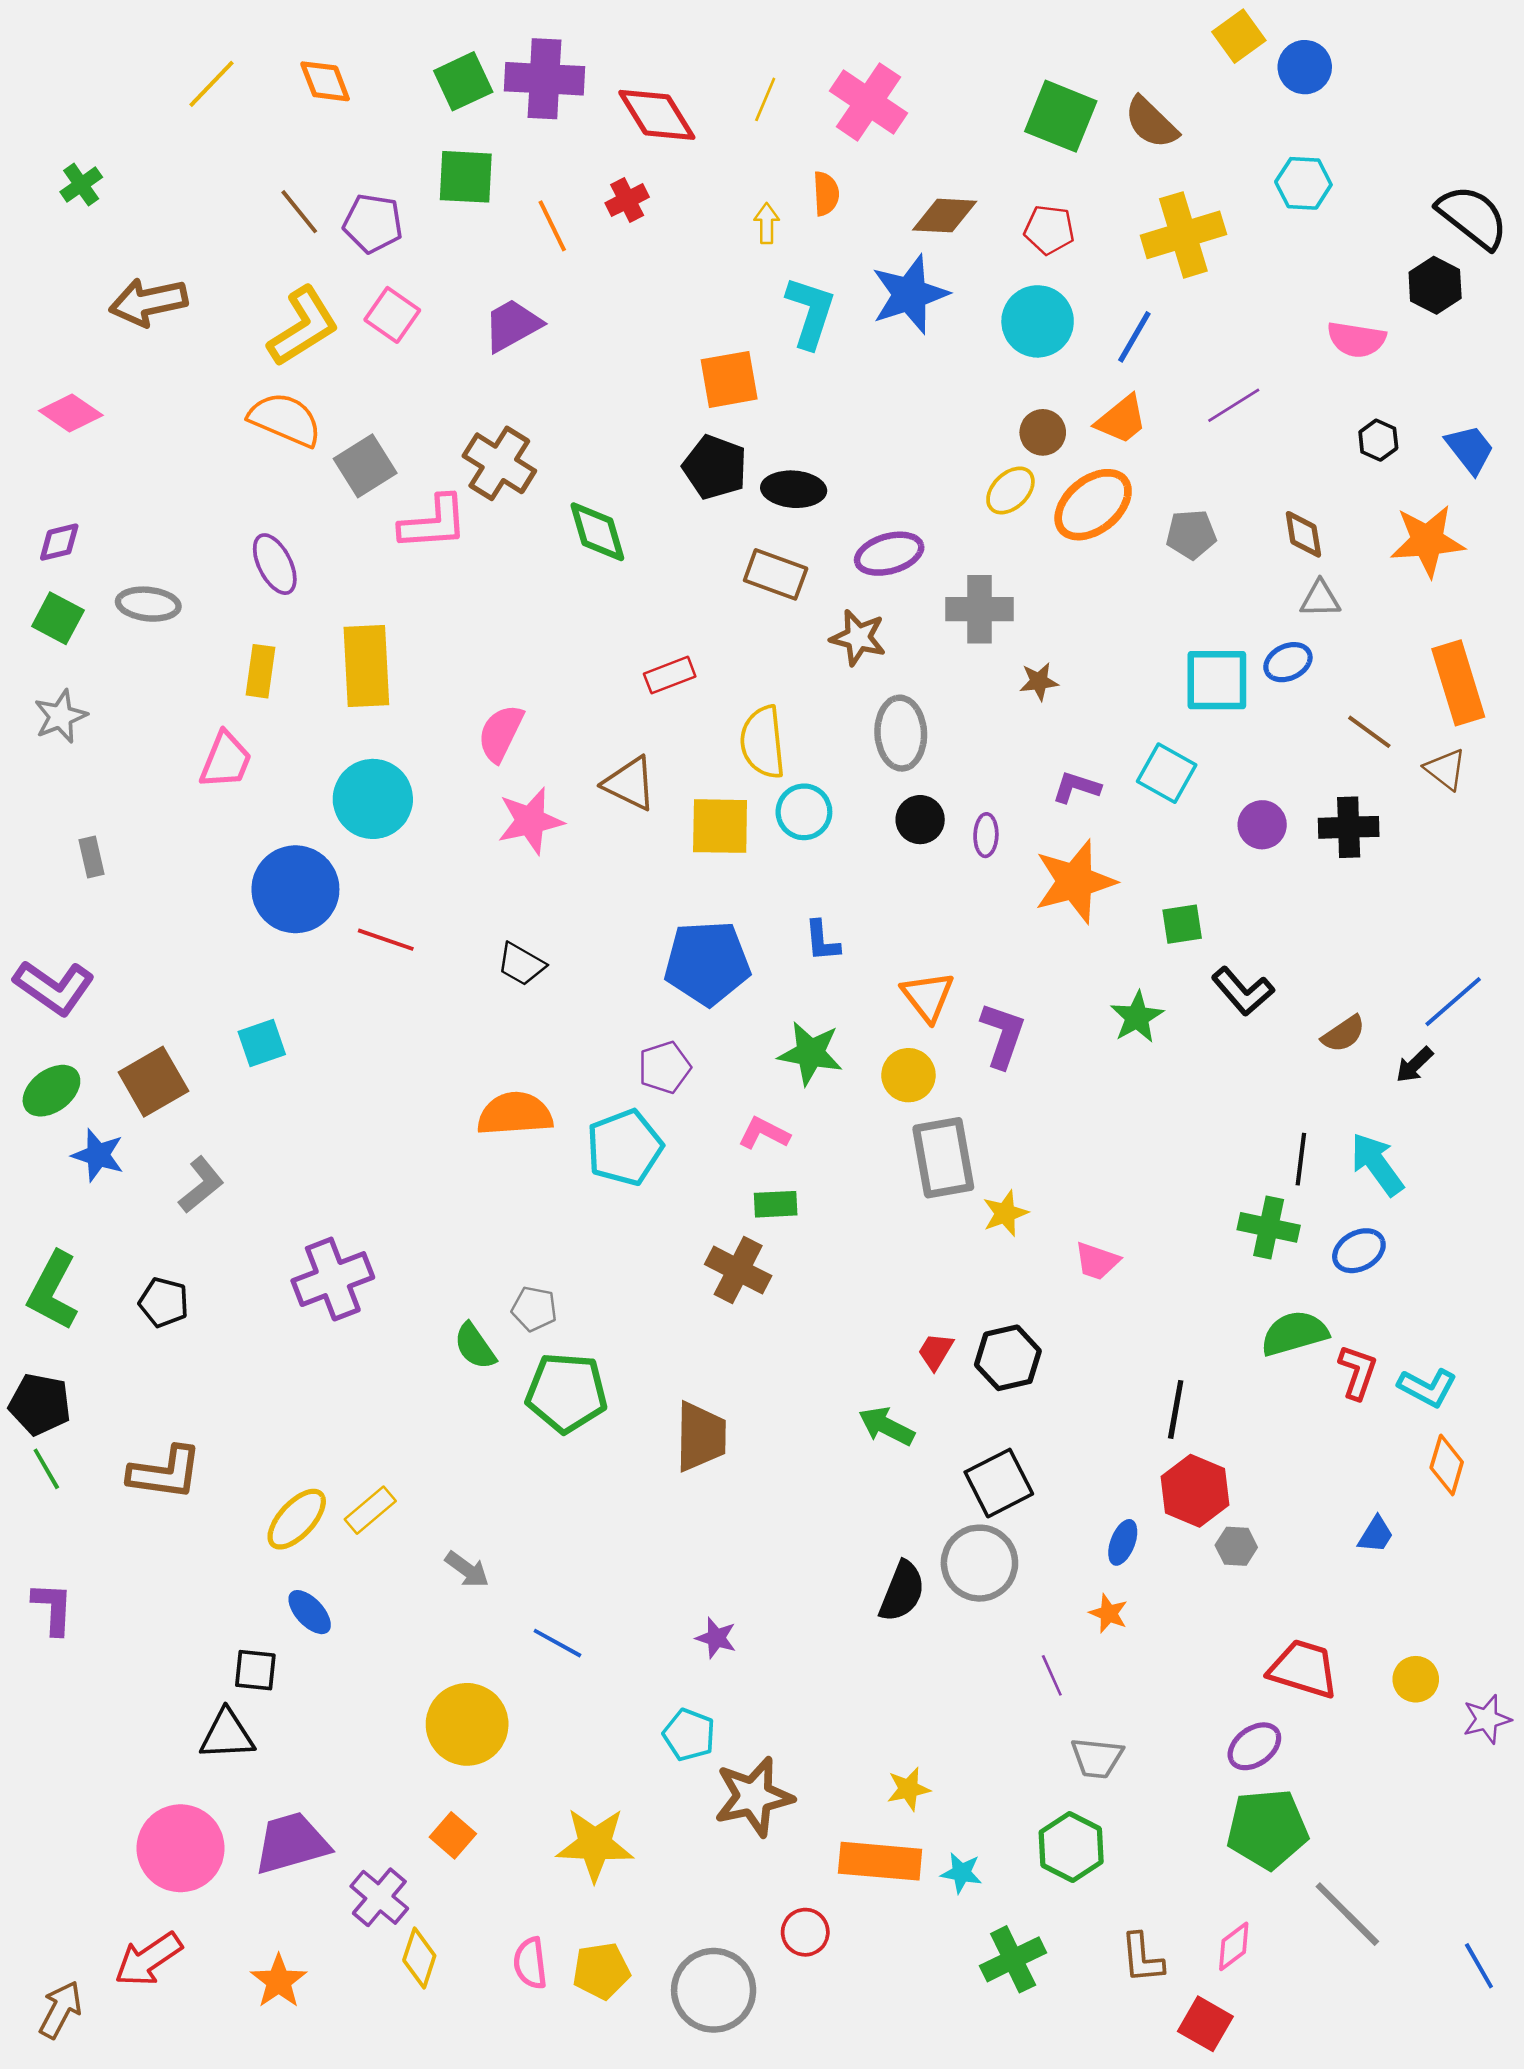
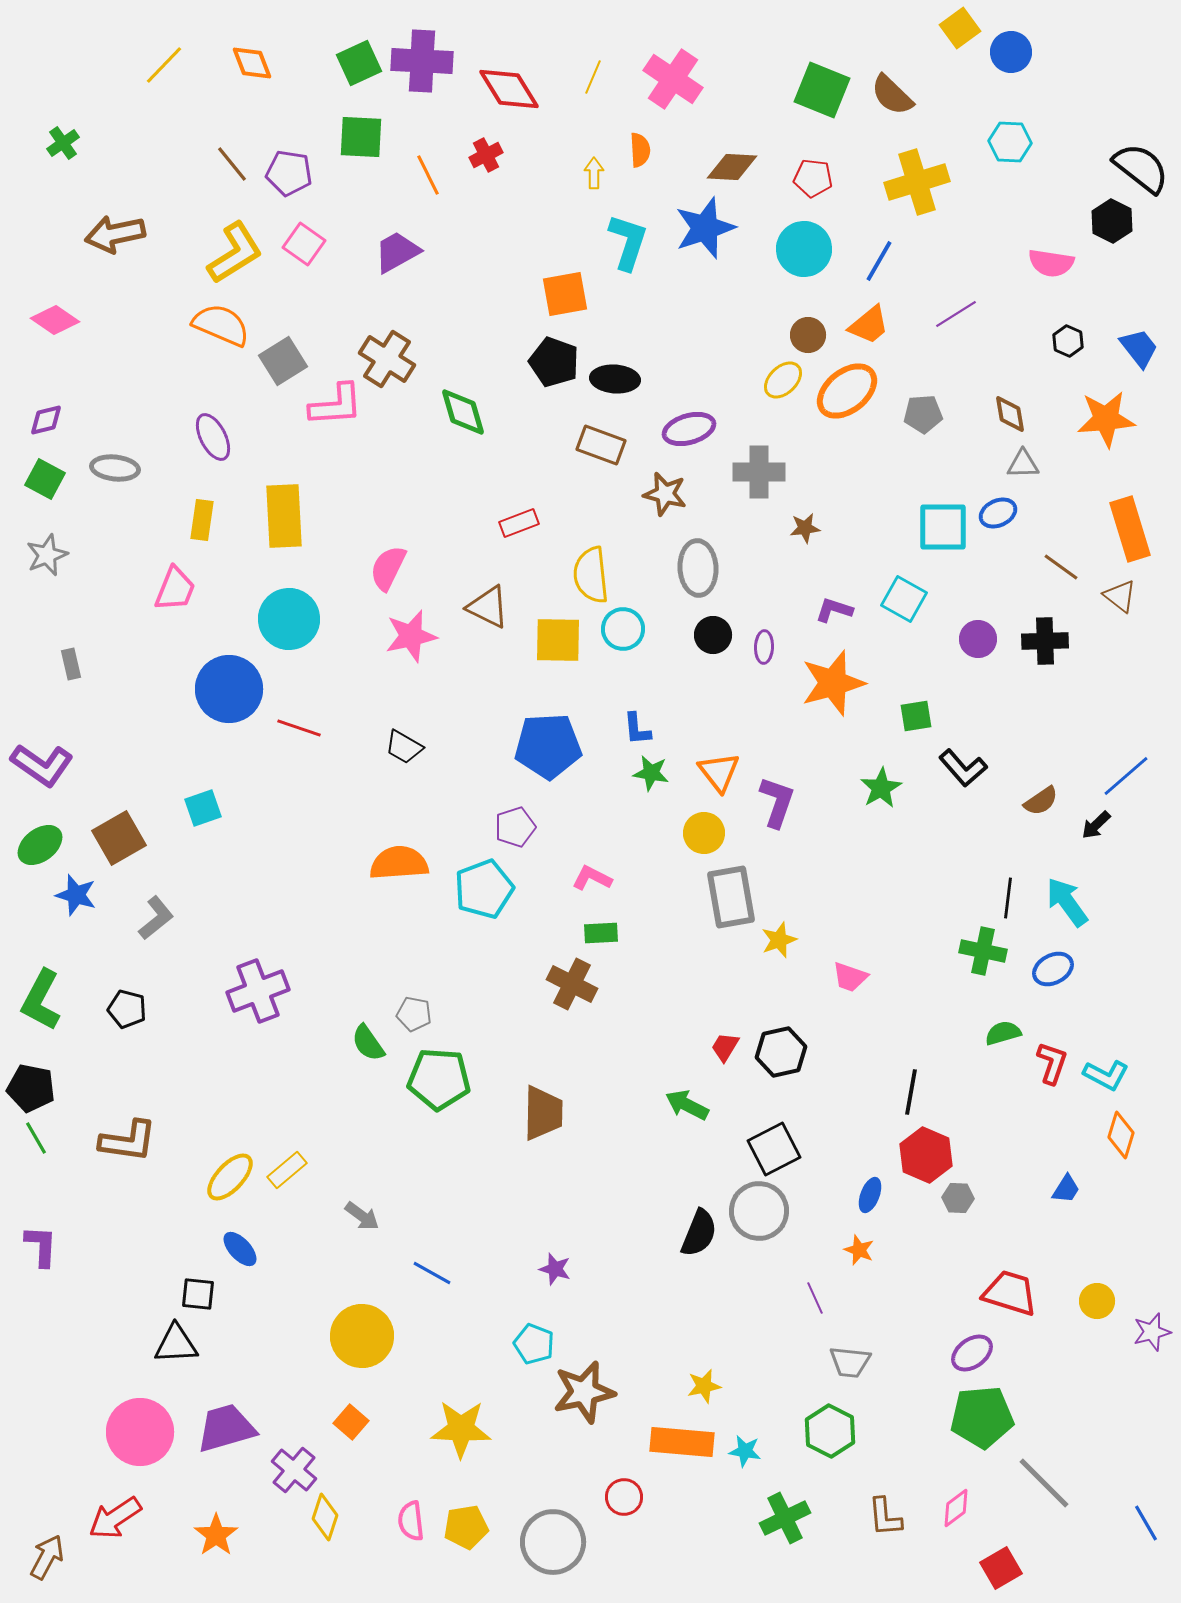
green star: (810, 1053) -> (651, 773), moved, size x0.7
green semicircle: (1294, 1333) -> (1003, 1033), size x0.7
red square: (1205, 2024) -> (1001, 1568), moved, turned 30

